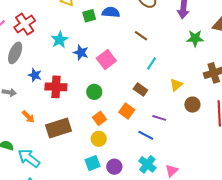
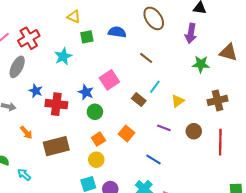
green square: (89, 16) -> (87, 37), moved
blue star: (81, 53) -> (86, 92), moved
yellow triangle: (176, 85) -> (178, 101), moved
brown rectangle: (140, 90) -> (139, 100), moved
purple line: (159, 118) -> (164, 128), moved
blue line: (146, 135) -> (153, 159), moved
cyan arrow: (29, 158) -> (24, 175), size x0.6

